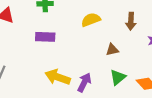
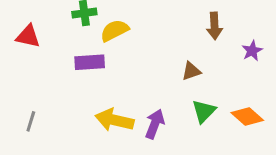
yellow semicircle: (91, 20) -> (114, 30), moved

